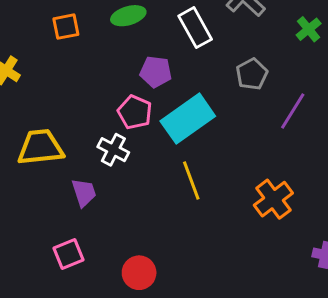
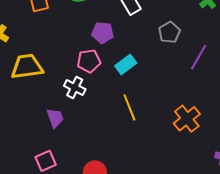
pink pentagon: (135, 112) -> (89, 61), turned -30
cyan rectangle: (188, 119) -> (126, 64), size x0.6
yellow trapezoid: (40, 147) -> (27, 67), moved

